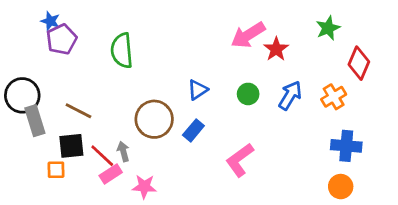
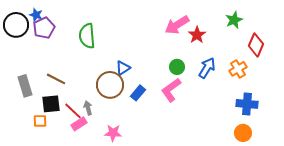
blue triangle: (198, 90) -> (123, 68), moved
black circle: (22, 95) -> (16, 25), moved
pink L-shape: (240, 160) -> (171, 90), moved
pink star: (144, 187) -> (113, 133), moved

